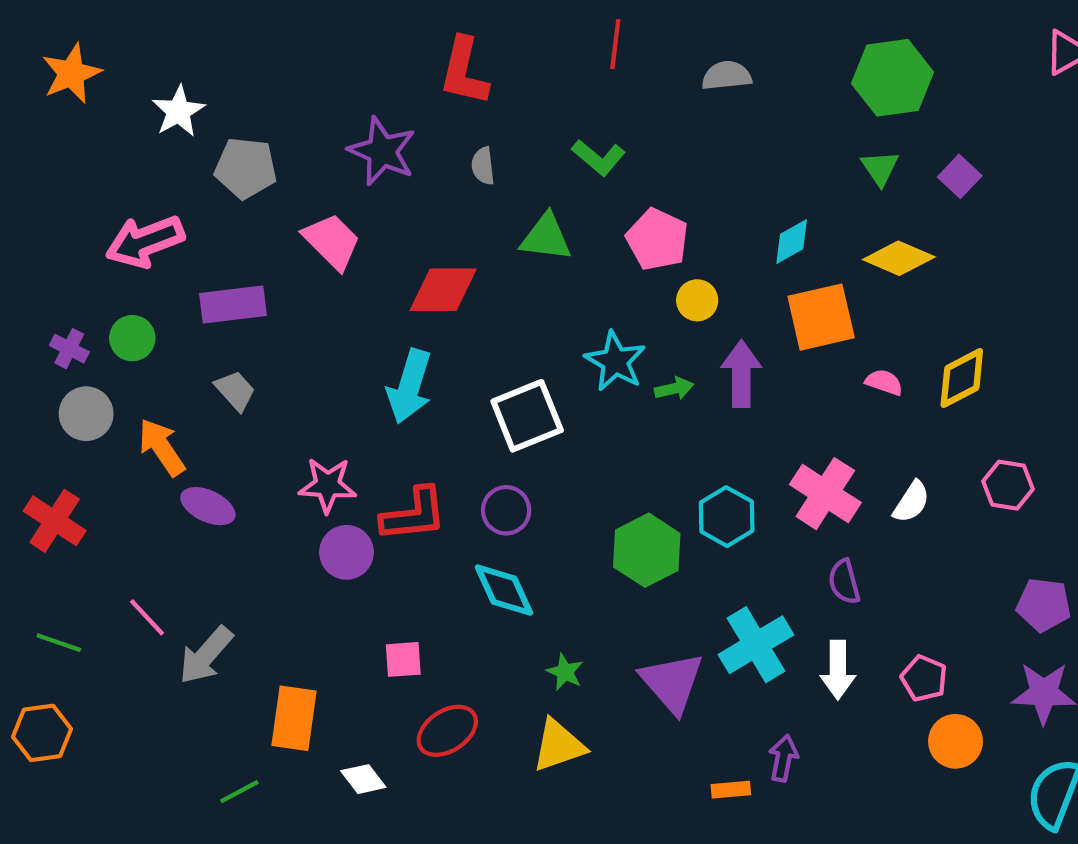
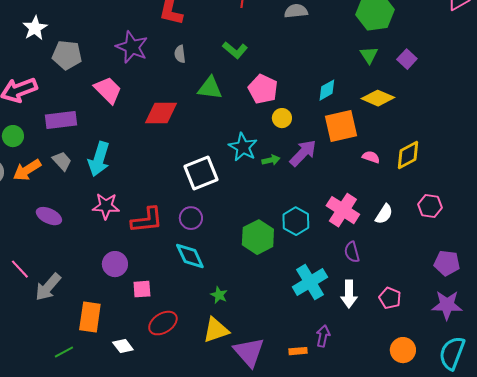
purple arrow: (741, 374) -> (303, 153), turned 44
cyan arrow: (409, 386) -> (99, 159), moved
orange arrow: (162, 447) -> (27, 170), moved, turned -88
purple circle: (346, 552) -> (115, 264), moved
purple triangle: (672, 683) -> (249, 352), moved
orange circle: (955, 741) -> (403, 350), moved

